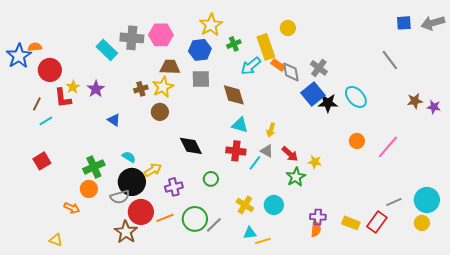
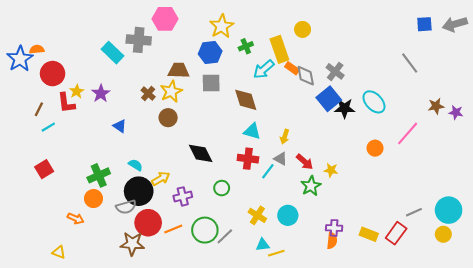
pink hexagon: (161, 35) -> (165, 19), moved
brown cross: (141, 89) -> (148, 93), turned -32
pink line: (388, 147) -> (408, 133), moved
brown star: (126, 232) -> (132, 244), turned -30

